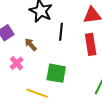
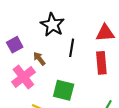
pink cross: (17, 63) -> (23, 77), size x1.6

